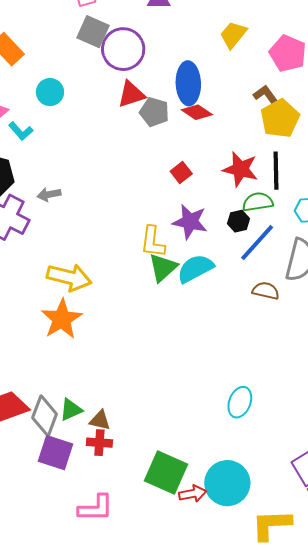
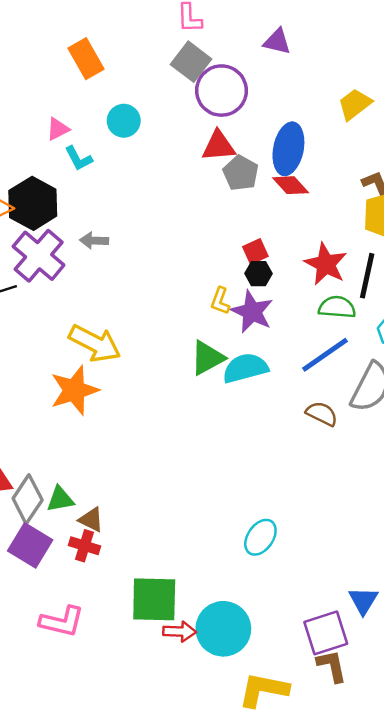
black hexagon: (238, 221) -> (259, 274), moved
yellow L-shape: (153, 242) -> (220, 301), moved, size x0.7
green square: (166, 473) -> (154, 599), turned -36

